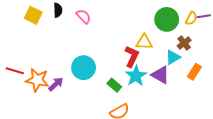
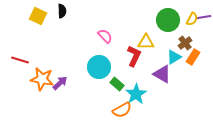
pink semicircle: (84, 16) -> (105, 36), moved
cyan circle: (84, 68) -> (99, 67), moved
red line: (15, 71) -> (20, 60), moved
orange rectangle: (194, 72) -> (193, 57), moved
cyan star: (136, 76) -> (136, 94), moved

